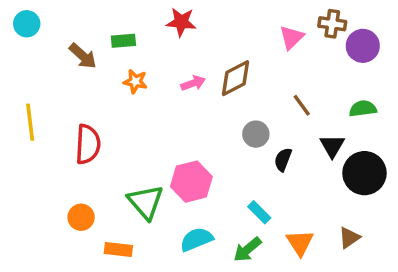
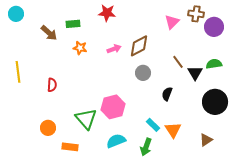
gray circle: (256, 134) -> (143, 73), moved
red semicircle: (88, 144) -> (52, 85), size x0.6
black triangle: (332, 146) -> (195, 73), moved
orange triangle: (300, 243) -> (173, 130), moved
green arrow: (247, 249) -> (146, 147), turned -30

